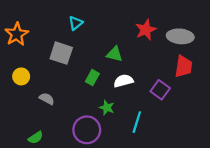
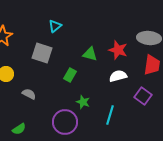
red star: (146, 30) -> (118, 50), moved, turned -30
white semicircle: (123, 81) -> (118, 76), moved
purple square: (160, 90) -> (143, 96), moved

